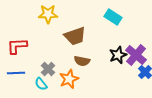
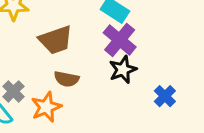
purple cross: (136, 55) -> (120, 40), moved

